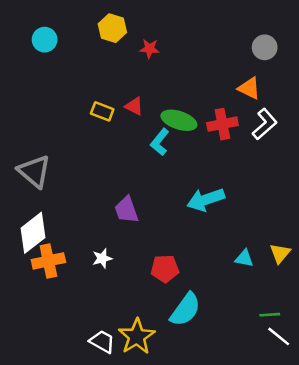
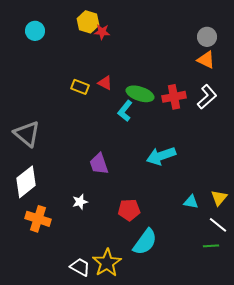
red star: (150, 49) -> (102, 32), moved
orange triangle: (249, 88) -> (206, 60), moved
orange cross: (48, 261) -> (38, 219), moved, turned 30
white line: (279, 336) -> (218, 225), moved

